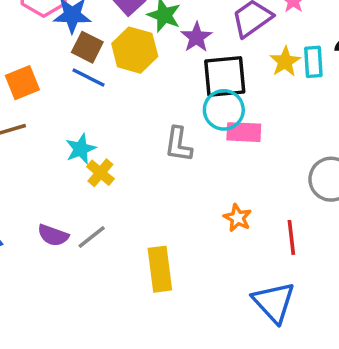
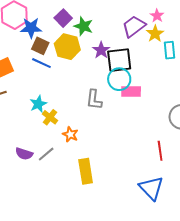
purple star: (196, 37) -> (101, 50), moved
yellow star: (285, 62) -> (155, 34), moved
orange star: (237, 218) -> (70, 134), moved

